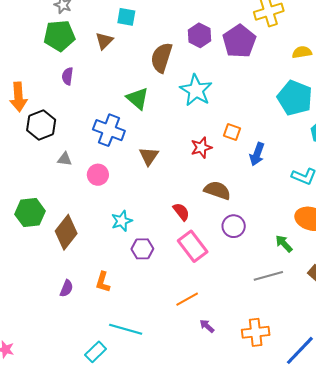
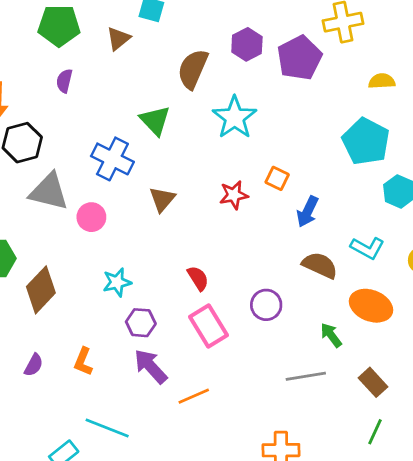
gray triangle: (65, 159) -> (49, 192), size x2.0
brown semicircle: (217, 190) -> (320, 265), moved
purple arrow: (207, 326) -> (151, 366), moved, size x1.8

